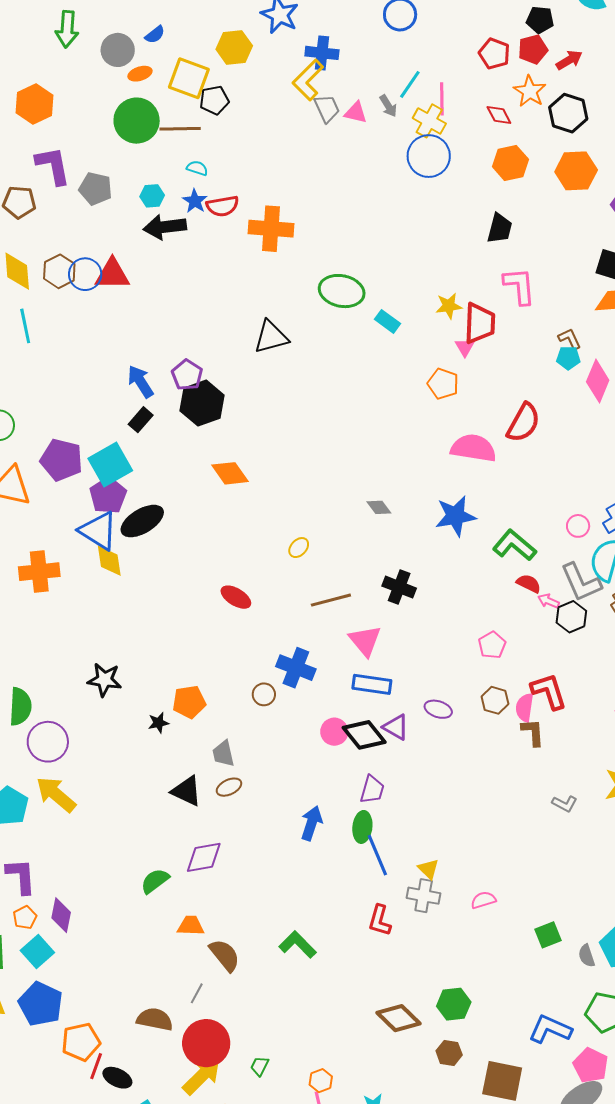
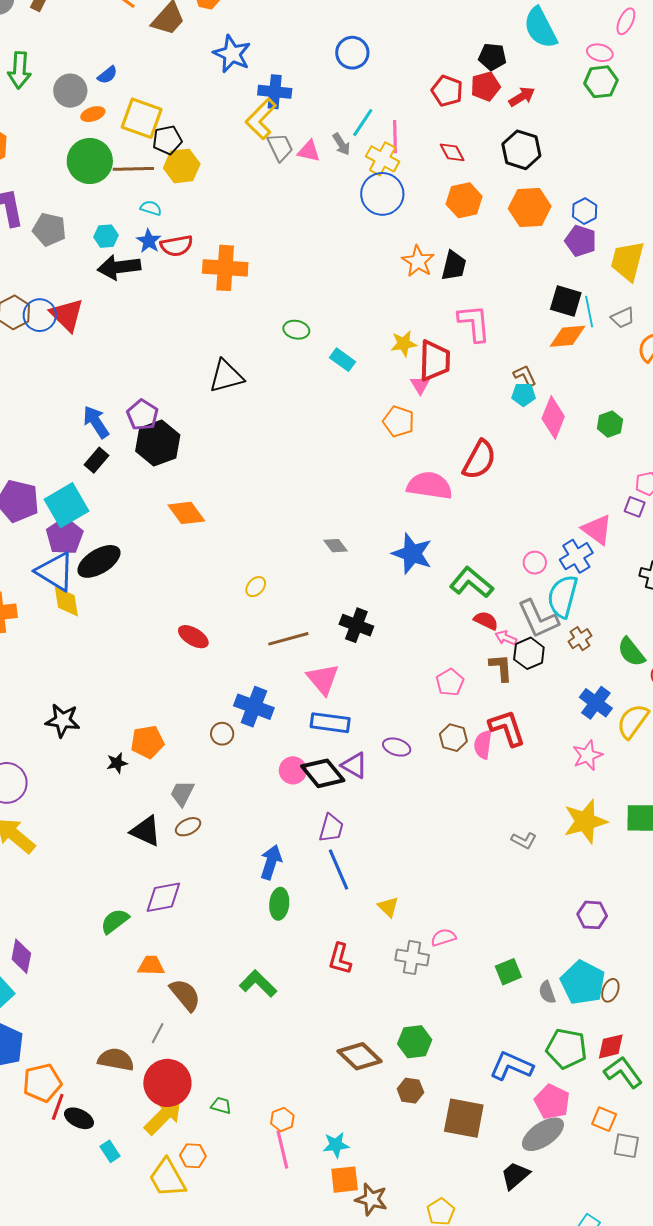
yellow hexagon: (234, 47) -> (182, 166), moved
orange star: (530, 91) -> (418, 261), moved
red triangle: (112, 274) -> (67, 315), turned 45
green ellipse: (342, 291) -> (296, 330), size x0.6
blue star: (455, 516) -> (412, 554), turned 30
brown L-shape: (533, 732) -> (501, 668), moved
gray trapezoid: (223, 754) -> (182, 793), turned 40
green ellipse: (362, 827) -> (279, 904), moved
blue line: (377, 855) -> (339, 870), moved
gray cross: (424, 896) -> (412, 957), moved
green trapezoid: (260, 1066) -> (221, 1105), turned 80

